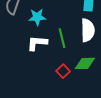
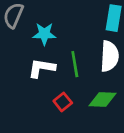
red square: (63, 71) -> (63, 102), moved

